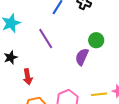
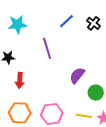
green circle: (96, 40) -> (96, 93), moved

